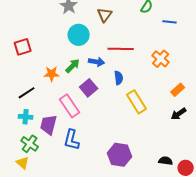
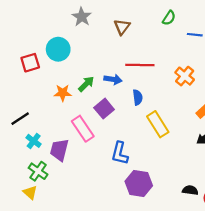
cyan circle: (79, 35) -> (58, 49), moved
black line: (27, 93) -> (20, 119), moved
cyan cross: (26, 117) -> (34, 141), turned 32
blue L-shape: (72, 140) -> (120, 153), moved

